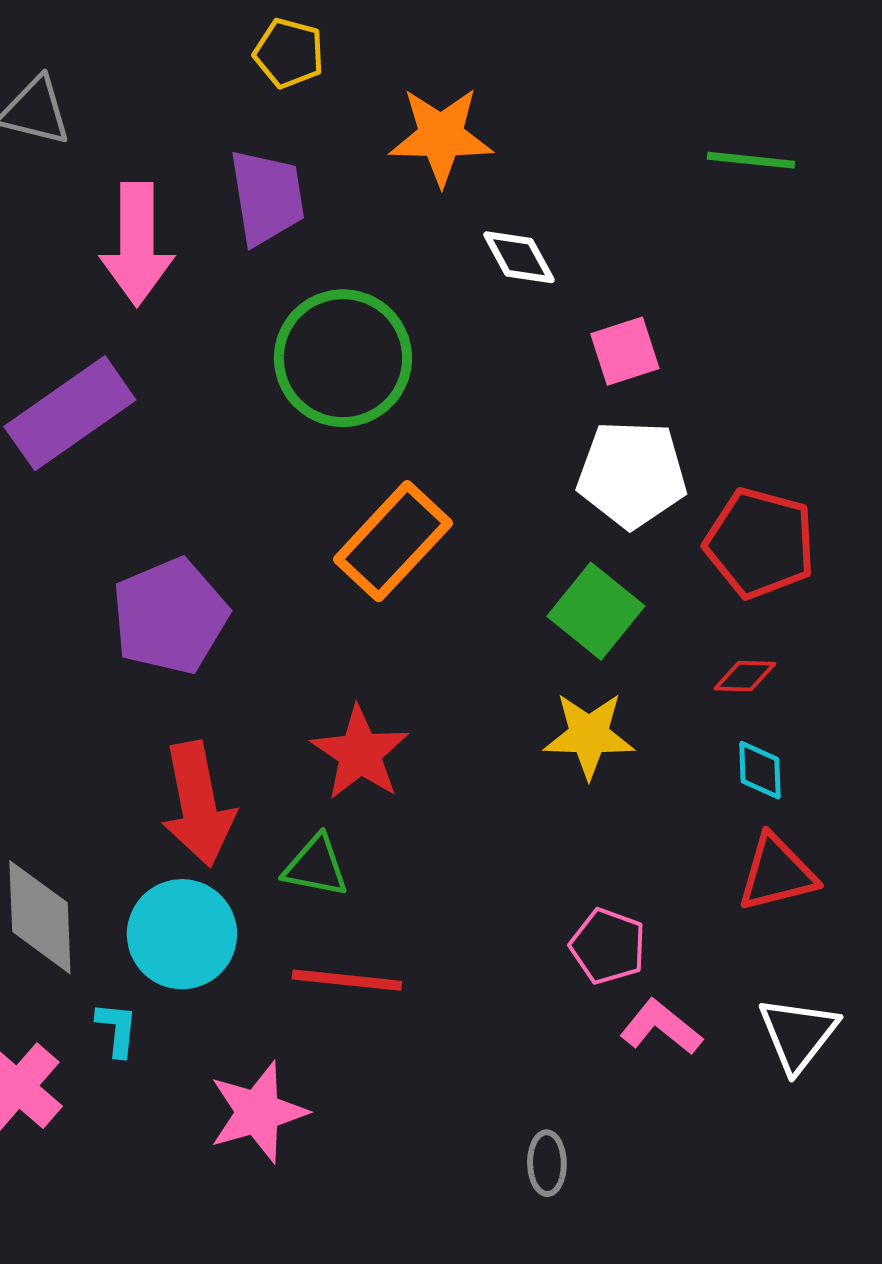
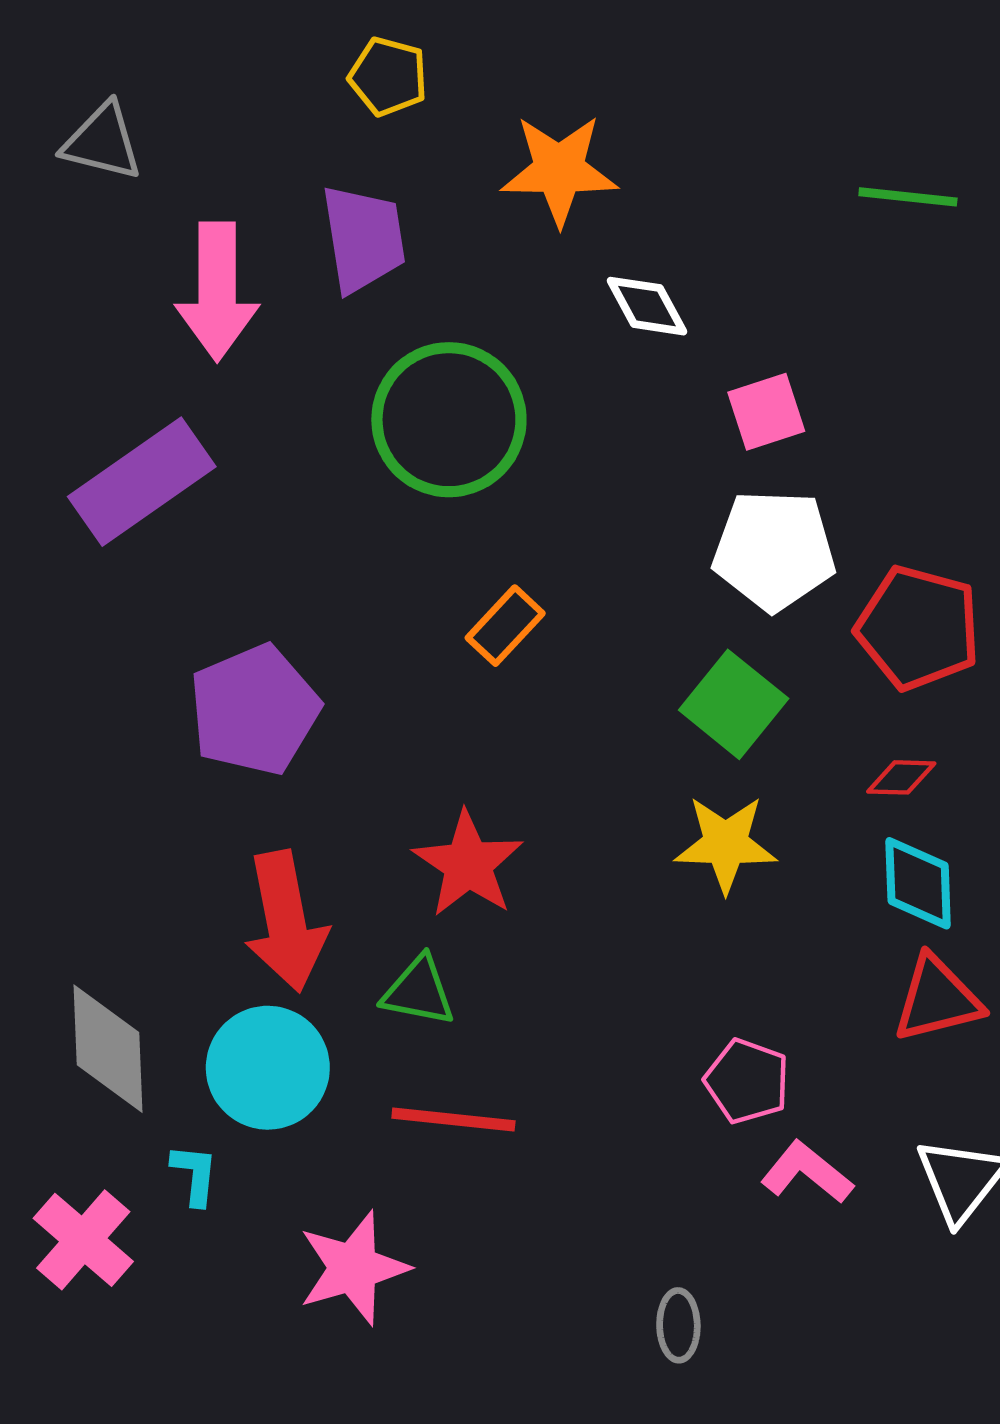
orange rectangle: (393, 541) -> (505, 626), size x0.6
cyan diamond: (760, 770) -> (918, 883), size x1.4

